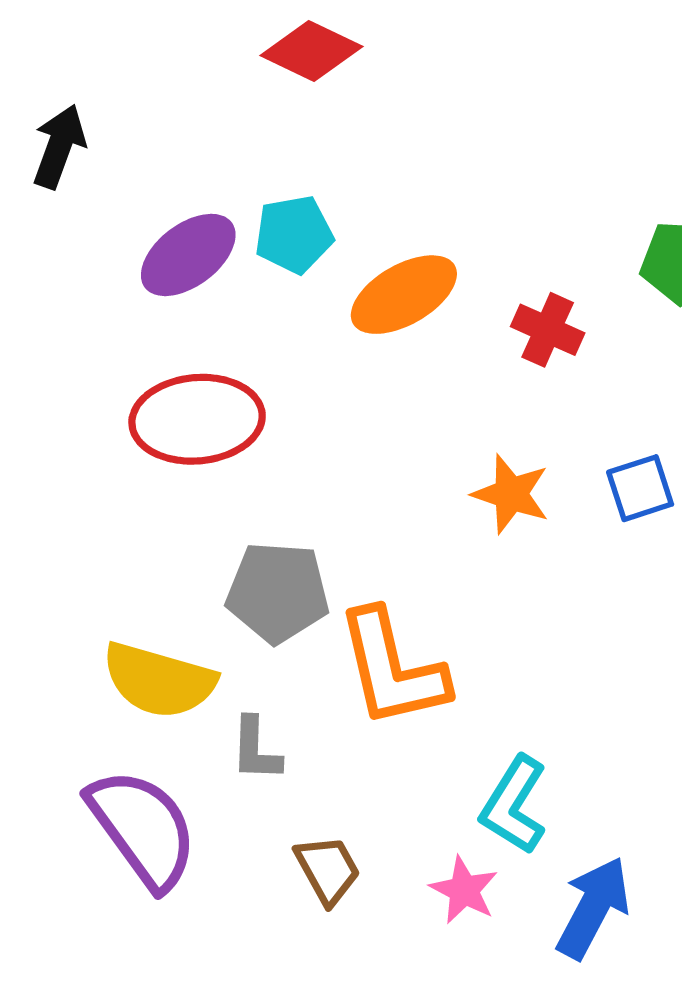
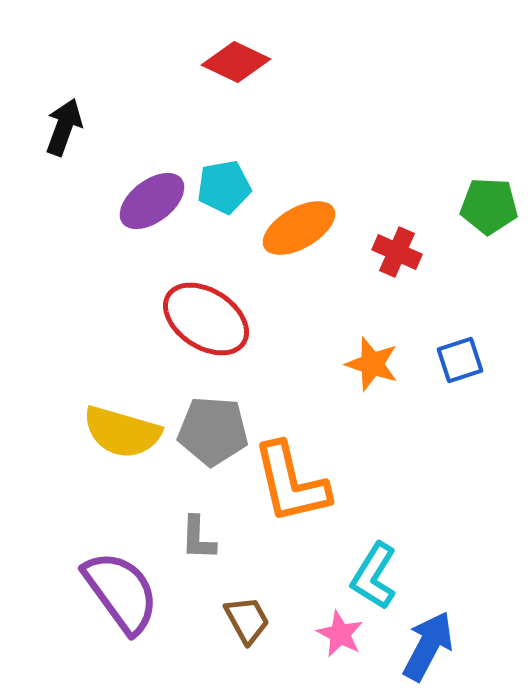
red ellipse: (197, 419) -> (206, 319), moved, turned 38
yellow semicircle: (159, 680) -> (122, 432), moved

